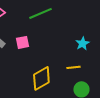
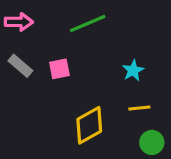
cyan star: (82, 43) -> (133, 70), moved

